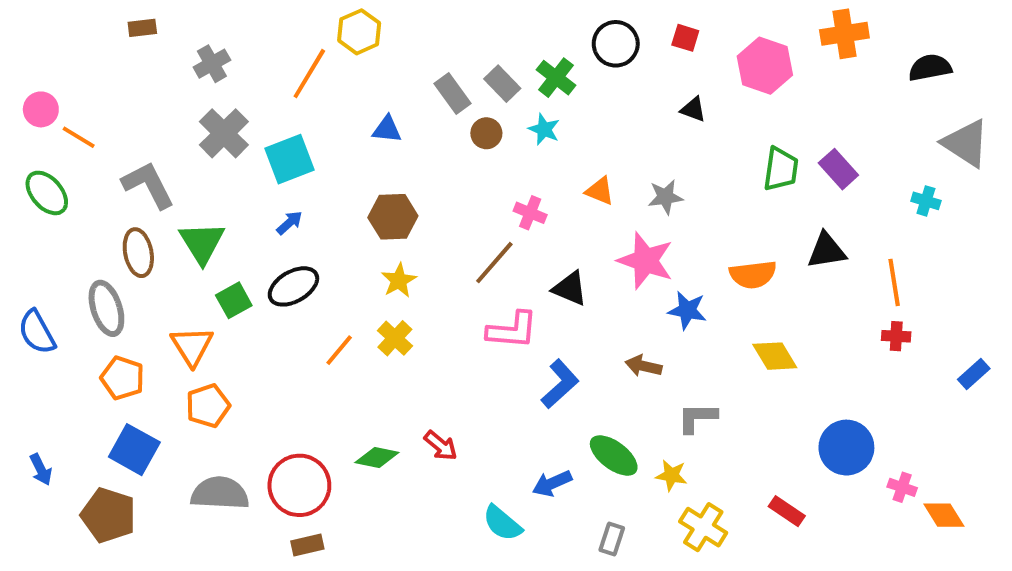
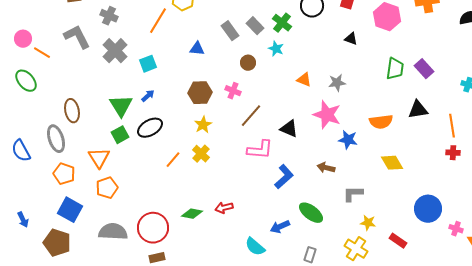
gray cross: (212, 64) -> (109, 16), turned -36
brown circle: (486, 133) -> (248, 63), moved
cyan square: (289, 159) -> (148, 64), size x0.7
gray L-shape: (148, 185) -> (77, 37), moved
pink cross: (530, 213) -> (233, 91), moved
green triangle: (202, 243) -> (121, 106), moved
red arrow: (441, 446) -> (224, 208), turned 126
yellow star: (671, 475) -> (368, 223), moved

